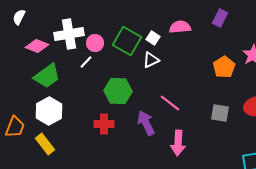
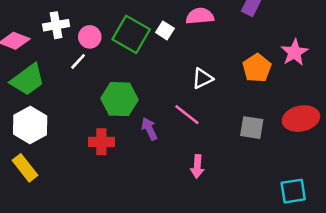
white cross: (69, 34) -> (56, 25), size x0.7
white triangle: (151, 60) -> (202, 78), moved
purple arrow: (146, 123) -> (149, 129), moved, size x0.7
pink arrow: (178, 143) -> (197, 166), size x0.7

